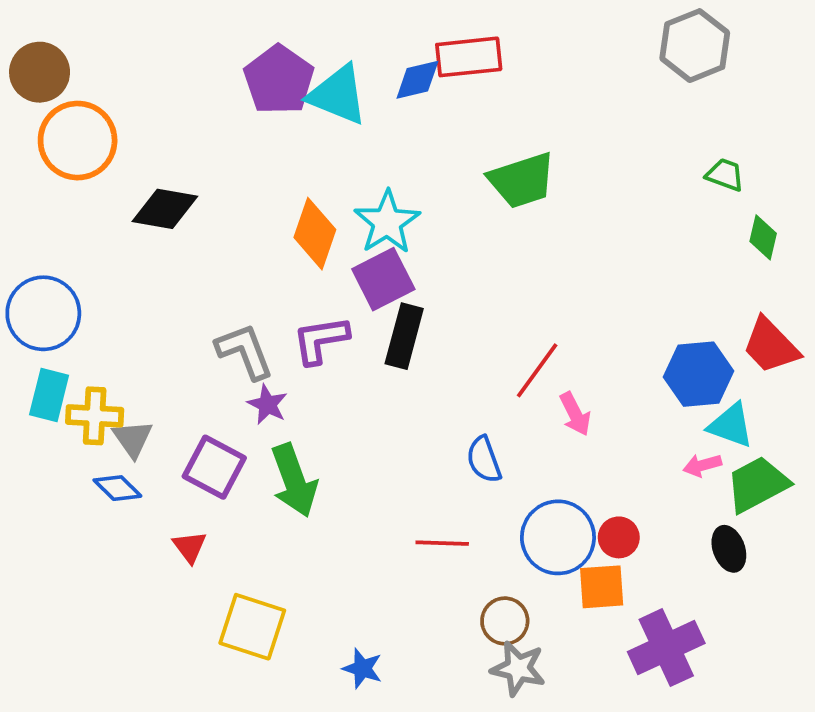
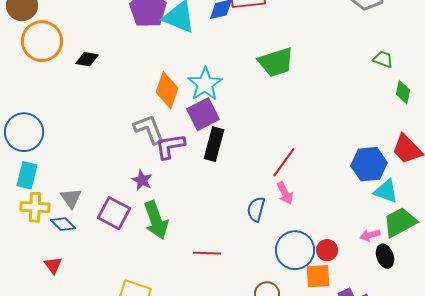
black diamond: (165, 209) -> (87, 59), moved, size x0.7
gray L-shape: (245, 351) -> (149, 129), moved
pink arrow: (575, 414) -> (285, 193), moved
yellow cross: (95, 416) -> (35, 207), moved
blue semicircle: (484, 460) -> (256, 209), turned 35
pink arrow: (702, 465) -> (370, 235), moved
red line: (442, 543) -> (207, 253), moved
red triangle: (190, 547) -> (53, 265), moved

